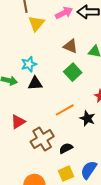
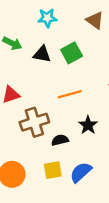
cyan star: (29, 64) -> (47, 18), moved
green square: (73, 72) -> (72, 53), moved
black star: (87, 118) -> (88, 125), moved

